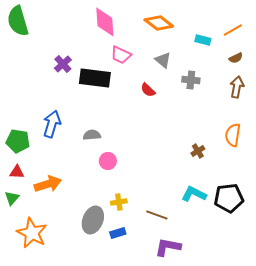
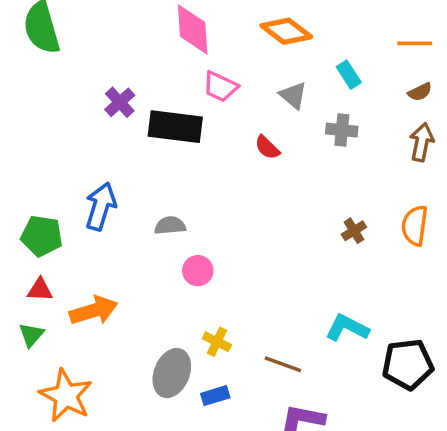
orange line: (233, 30) -> (415, 43), turned 30
cyan rectangle: (203, 40) -> (349, 75), moved, turned 42
brown cross: (198, 151) -> (354, 231), moved
black pentagon: (229, 198) -> (408, 364), moved
yellow cross: (119, 202) -> (217, 342), turned 35

